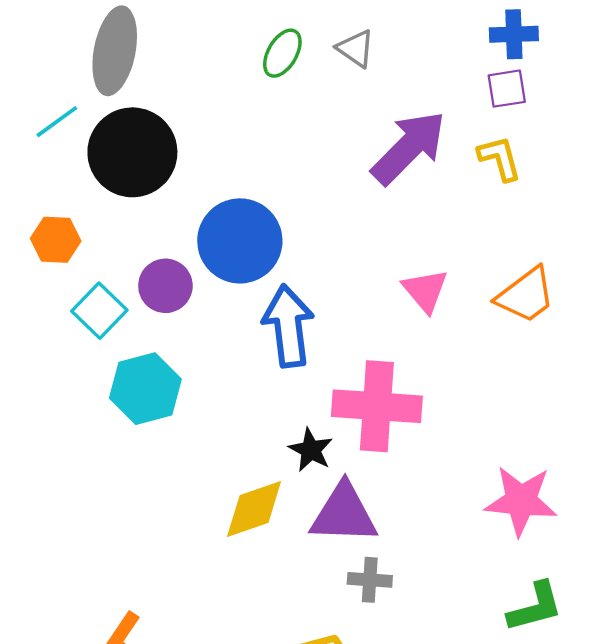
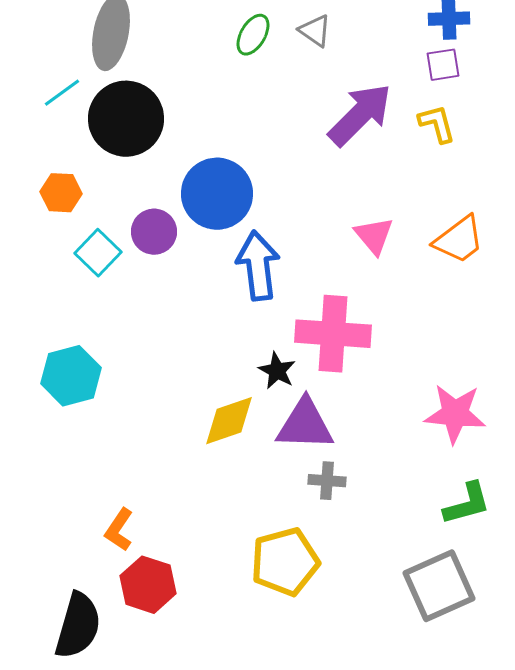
cyan hexagon: (145, 389) -> (71, 376), moved

